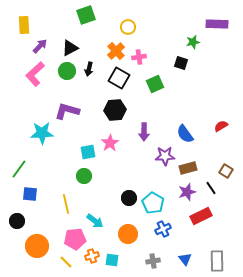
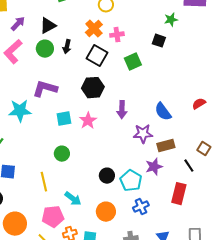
cyan square: (88, 152) -> (64, 119), moved
purple star: (187, 192) -> (154, 167), moved
red rectangle: (201, 216) -> (179, 194), turned -50

